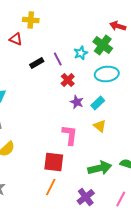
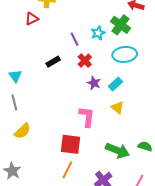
red triangle: (16, 39) -> (32, 19), turned -48
black rectangle: (37, 63) -> (53, 62), moved
green arrow: (100, 168) -> (117, 150), turned 35

